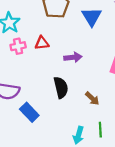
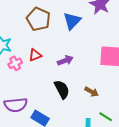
blue triangle: (92, 17) -> (72, 21), turned 30
green line: (100, 130) -> (106, 117), turned -40

